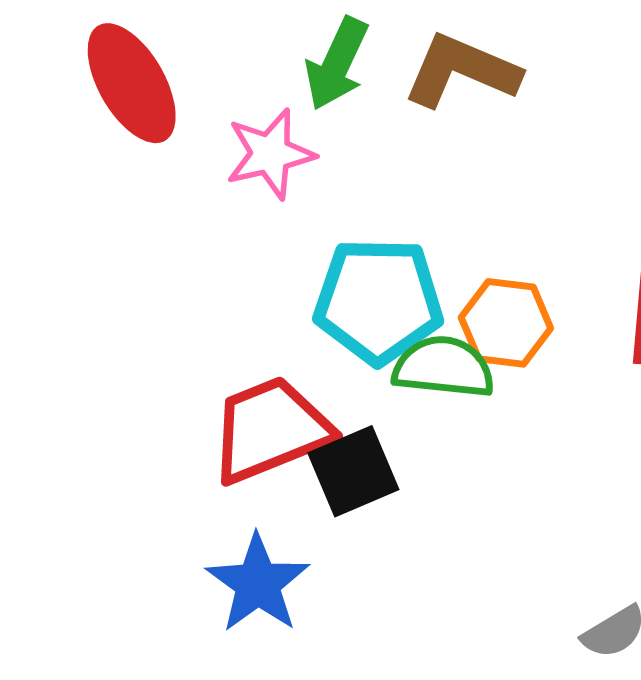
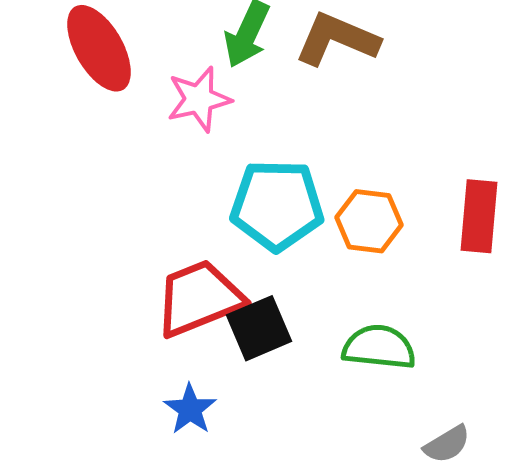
green semicircle: (444, 367) -> (379, 347), moved
blue star: (258, 584) -> (190, 409), size x0.7

